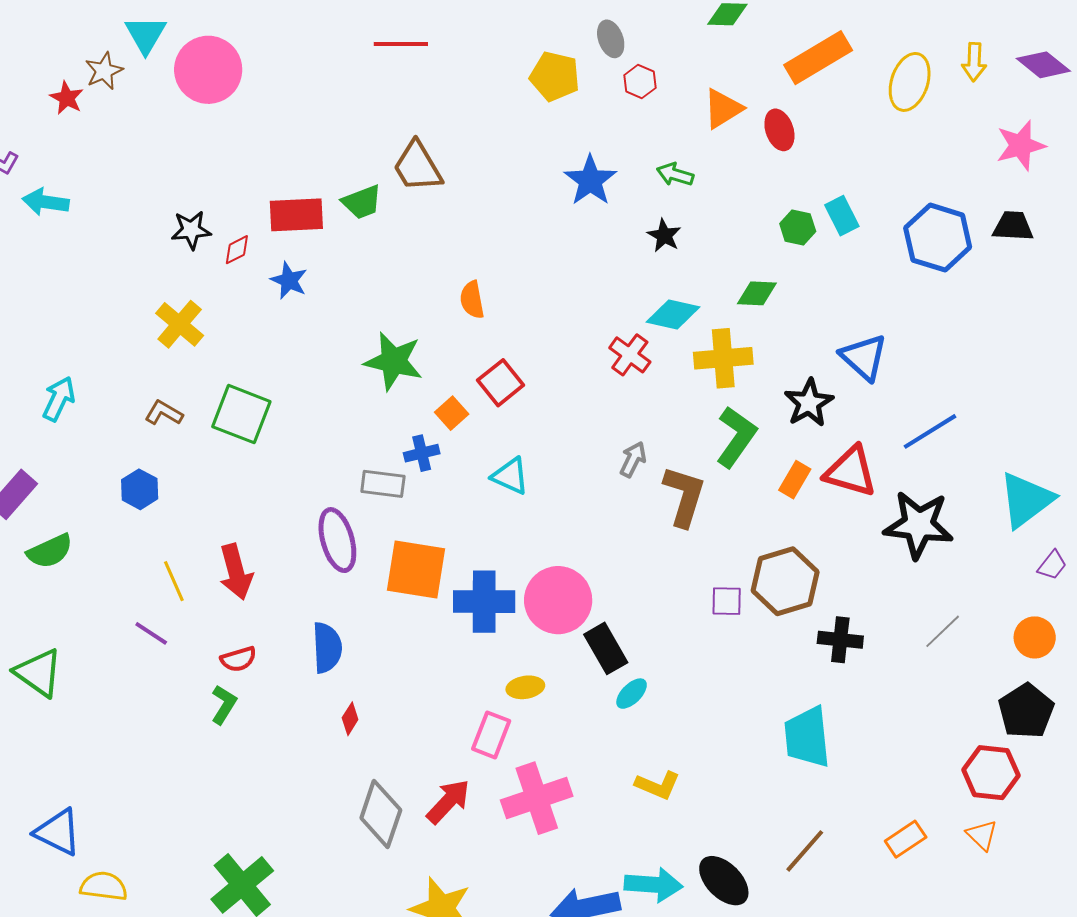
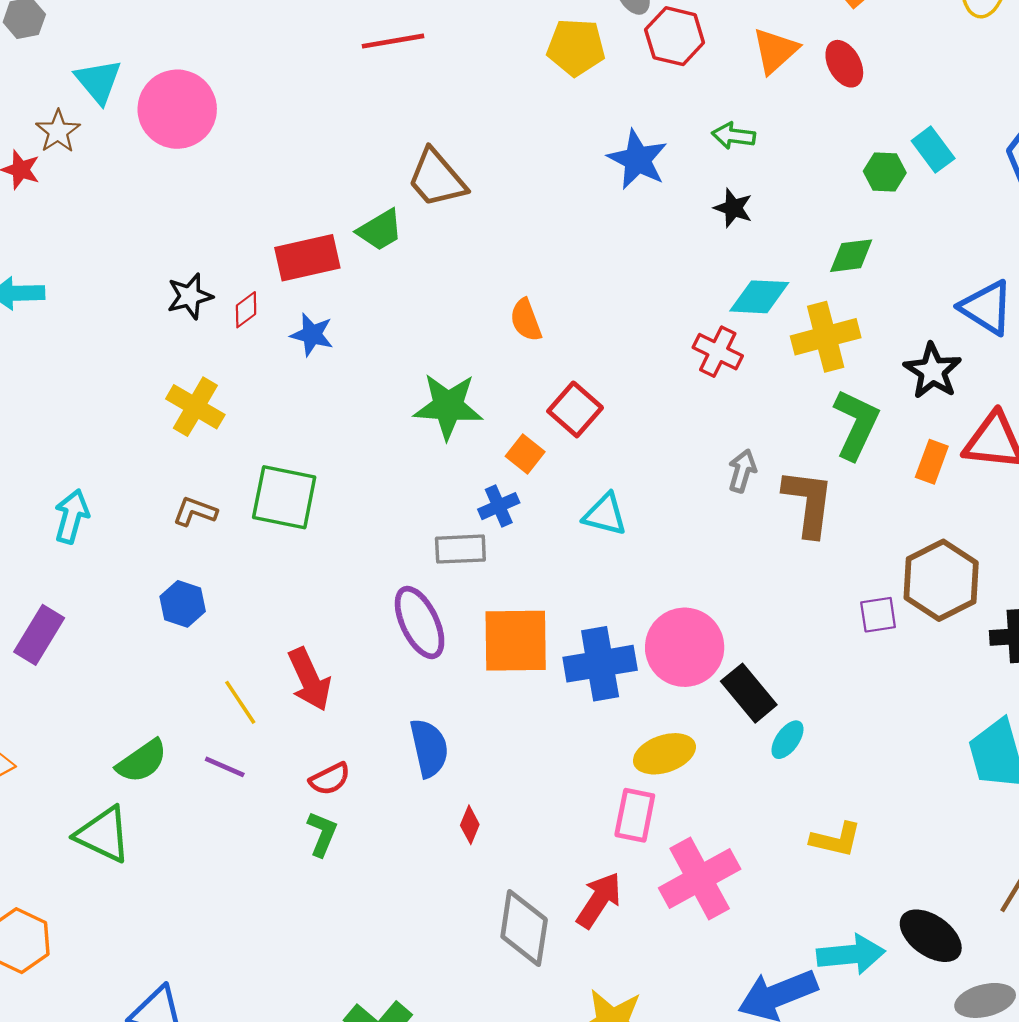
red hexagon: (640, 81) -> (675, 36), size x1.5
green semicircle: (50, 551) -> (142, 761), moved
yellow ellipse: (525, 687) -> (664, 754), size x1.4

